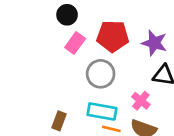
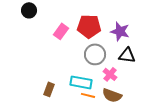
black circle: (67, 15) -> (29, 10), moved
gray circle: (101, 74) -> (95, 54), moved

